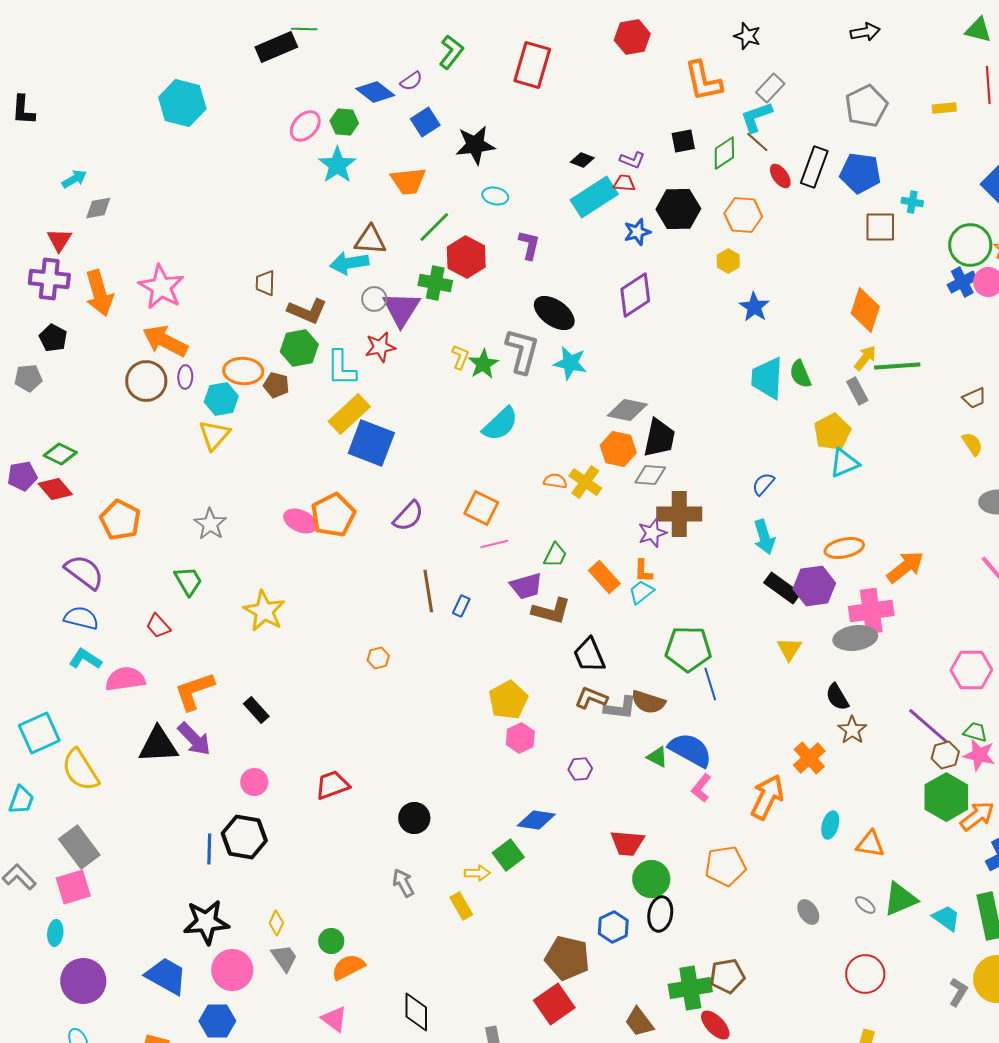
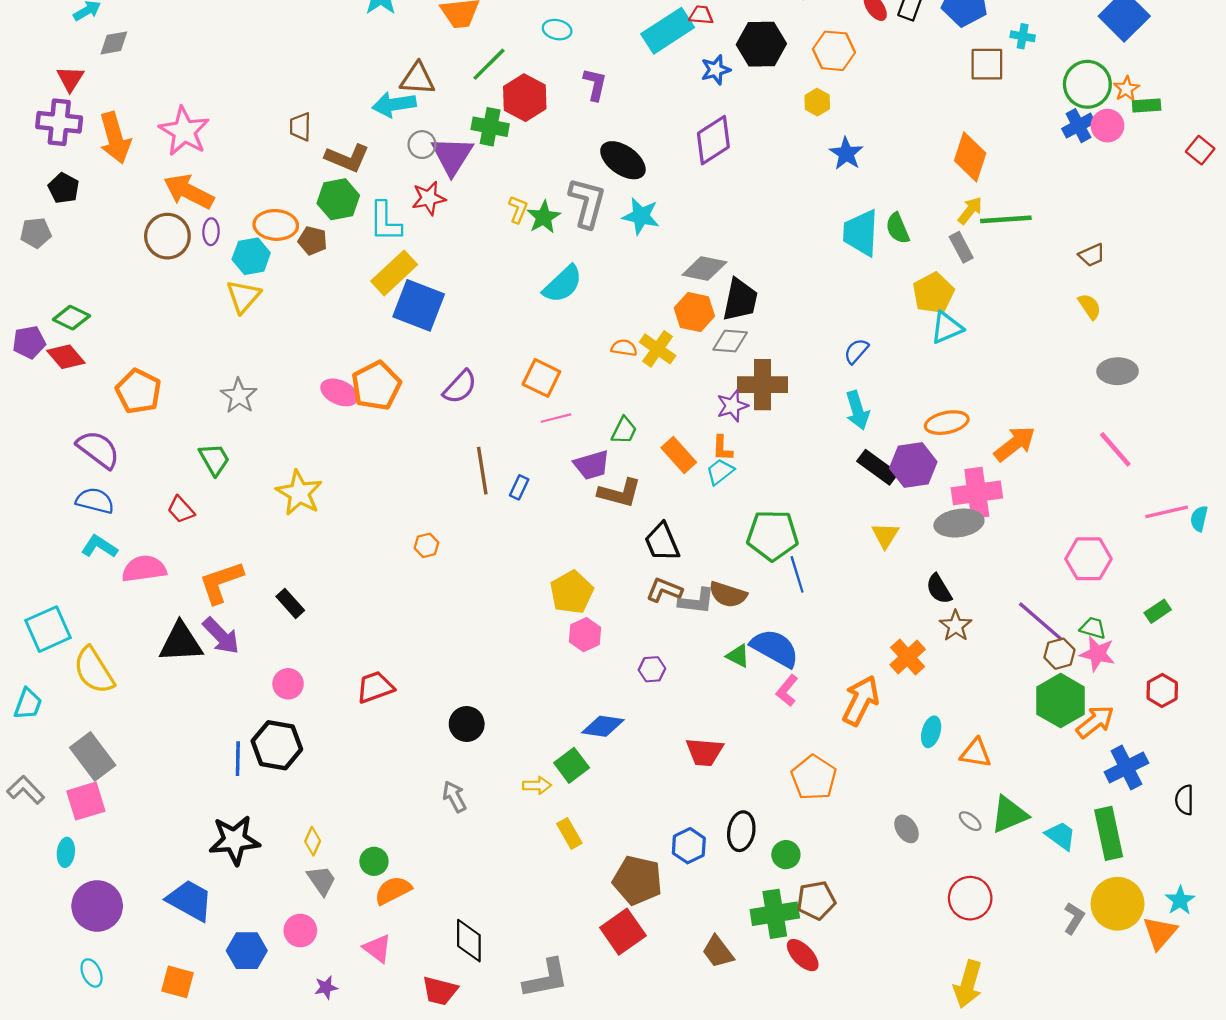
orange pentagon: (725, 866) -> (814, 778), turned -30
green circle: (651, 879) -> (786, 855), moved, size x0.7
yellow rectangle: (461, 906) -> (569, 833), moved
pink circle: (232, 970) -> (300, 931), moved, size x0.7

